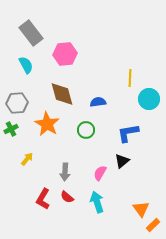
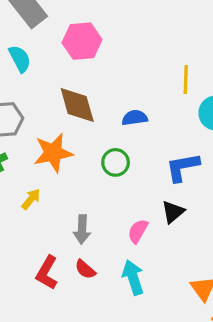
orange star: (47, 124) -> (53, 153), turned 30
yellow arrow: (27, 159) -> (31, 199), moved

